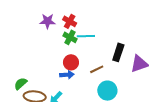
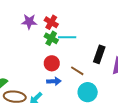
brown line: (97, 69) -> (77, 71), turned 56
blue arrow: (67, 75) -> (54, 81), moved

